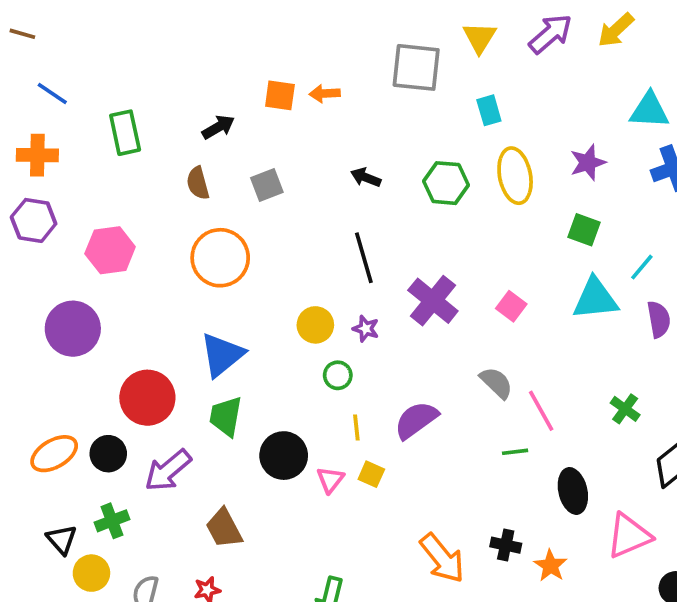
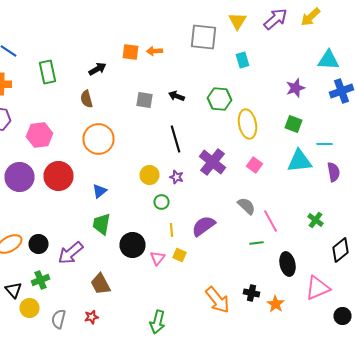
yellow ellipse: (515, 176) -> (248, 124), moved
gray square: (267, 185) -> (144, 100), moved, turned 30
cyan line: (642, 267) -> (324, 144), turned 49
blue triangle: (222, 355) -> (100, 191), size x0.6
red circle: (147, 398) -> (58, 176), moved

